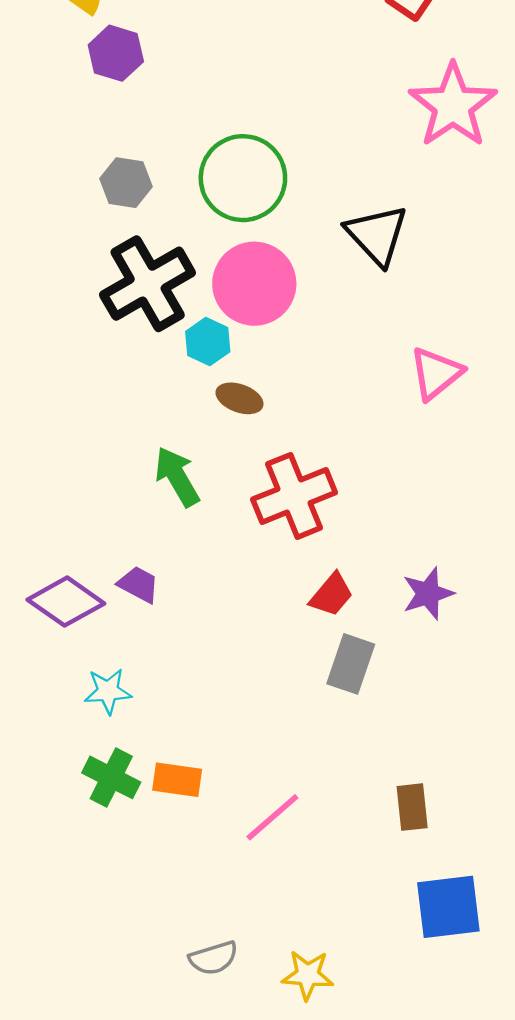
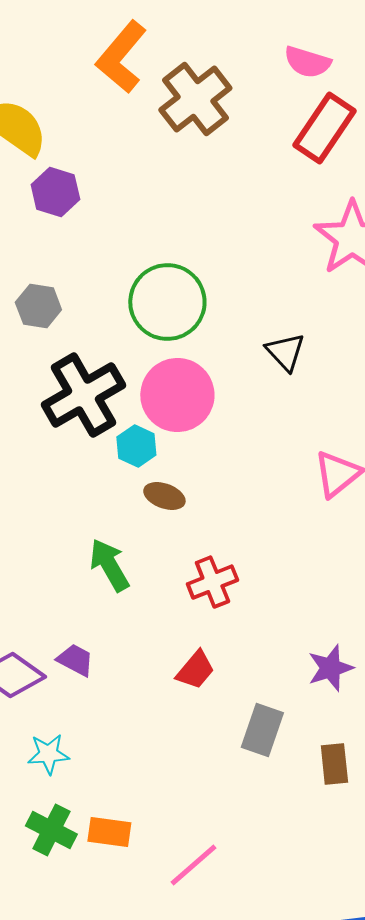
gray hexagon: (126, 183) -> (38, 306), moved
black triangle: (377, 235) -> (285, 352), size x0.7
red cross: (294, 496) -> (212, 582), size x0.7
red trapezoid: (331, 595) -> (195, 670), moved
brown rectangle: (412, 807) -> (334, 764), moved

